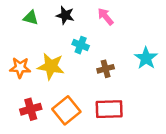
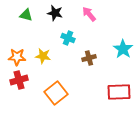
yellow star: (51, 66) -> (43, 56), size x0.7
red cross: (31, 109) -> (19, 80), moved
red rectangle: (109, 109) -> (119, 92), moved

